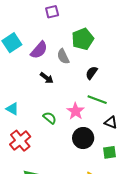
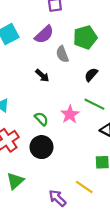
purple semicircle: (39, 50) -> (44, 34), moved
black circle: (83, 138) -> (42, 147), moved

